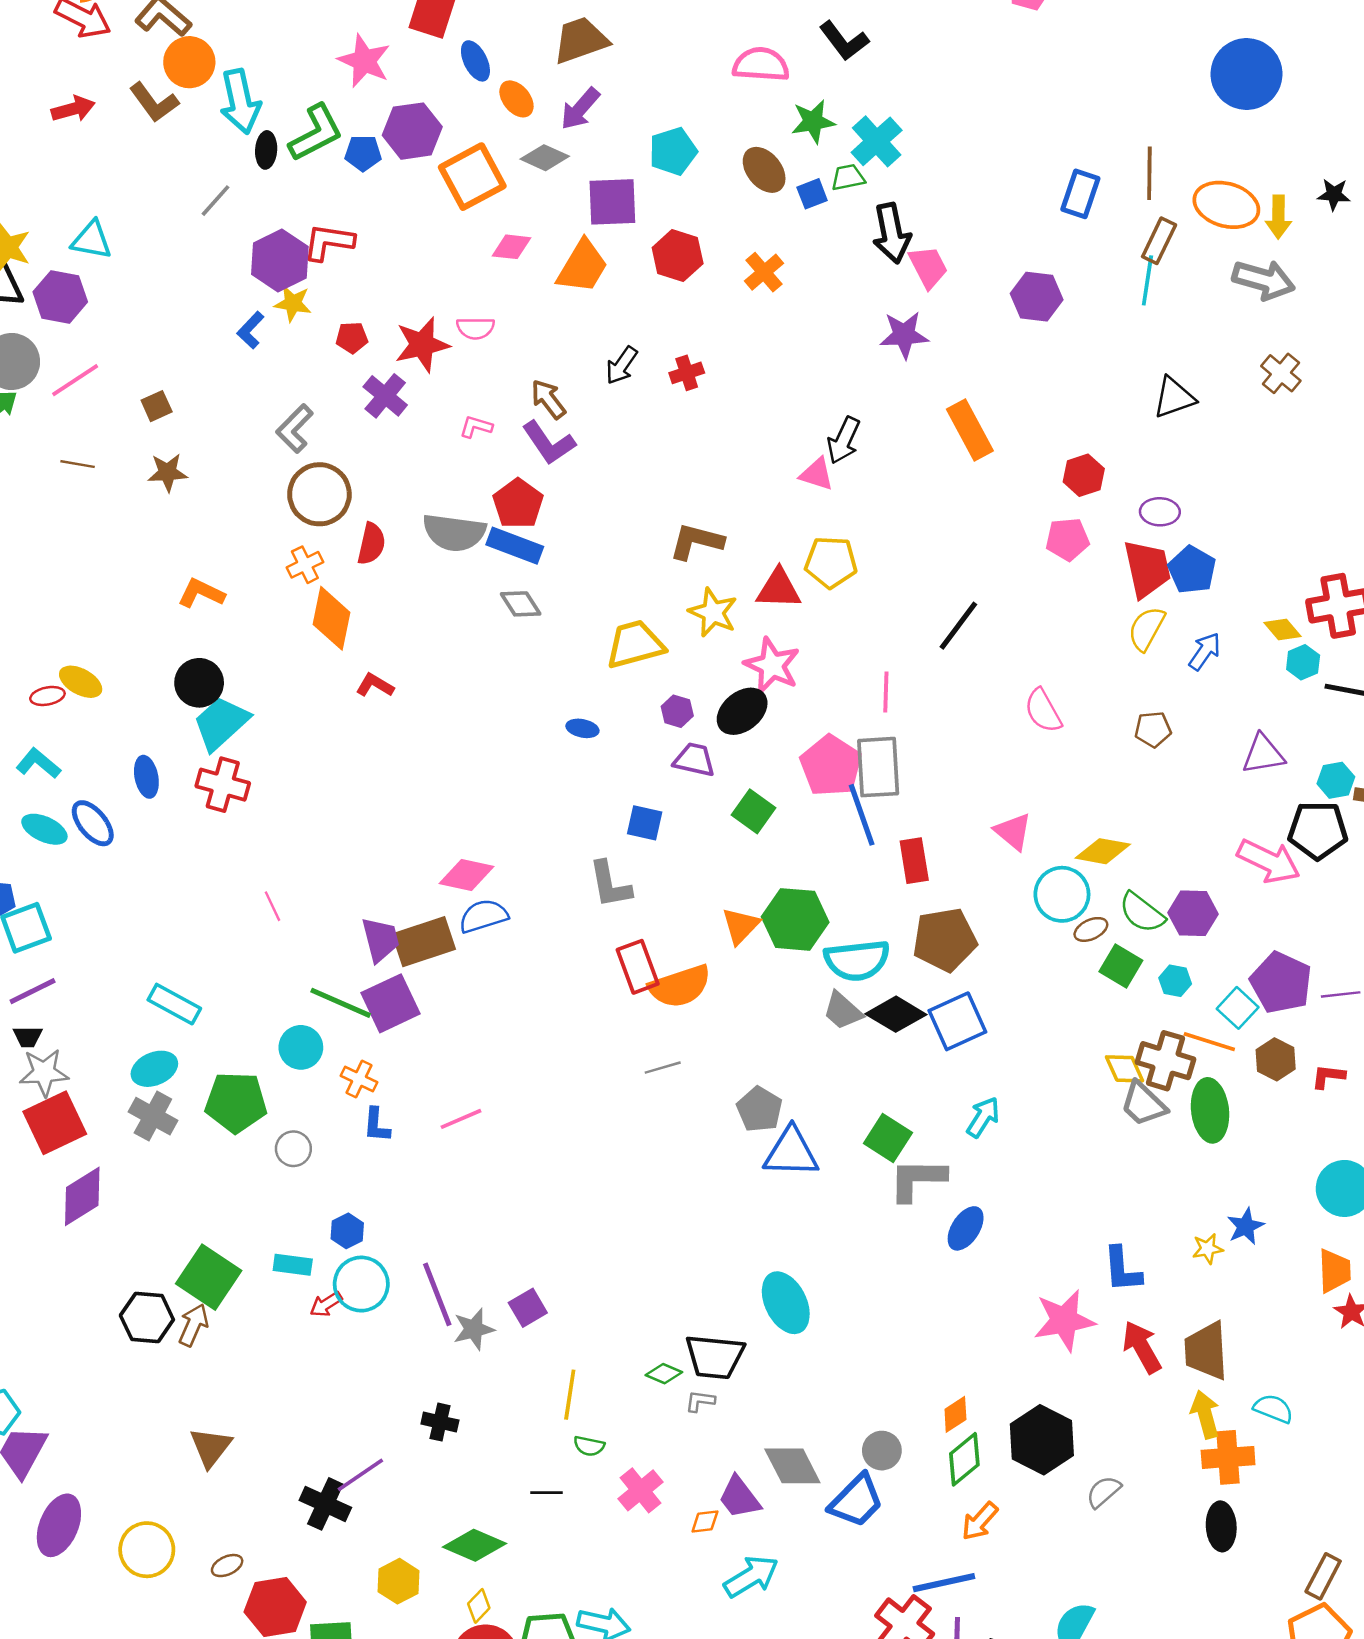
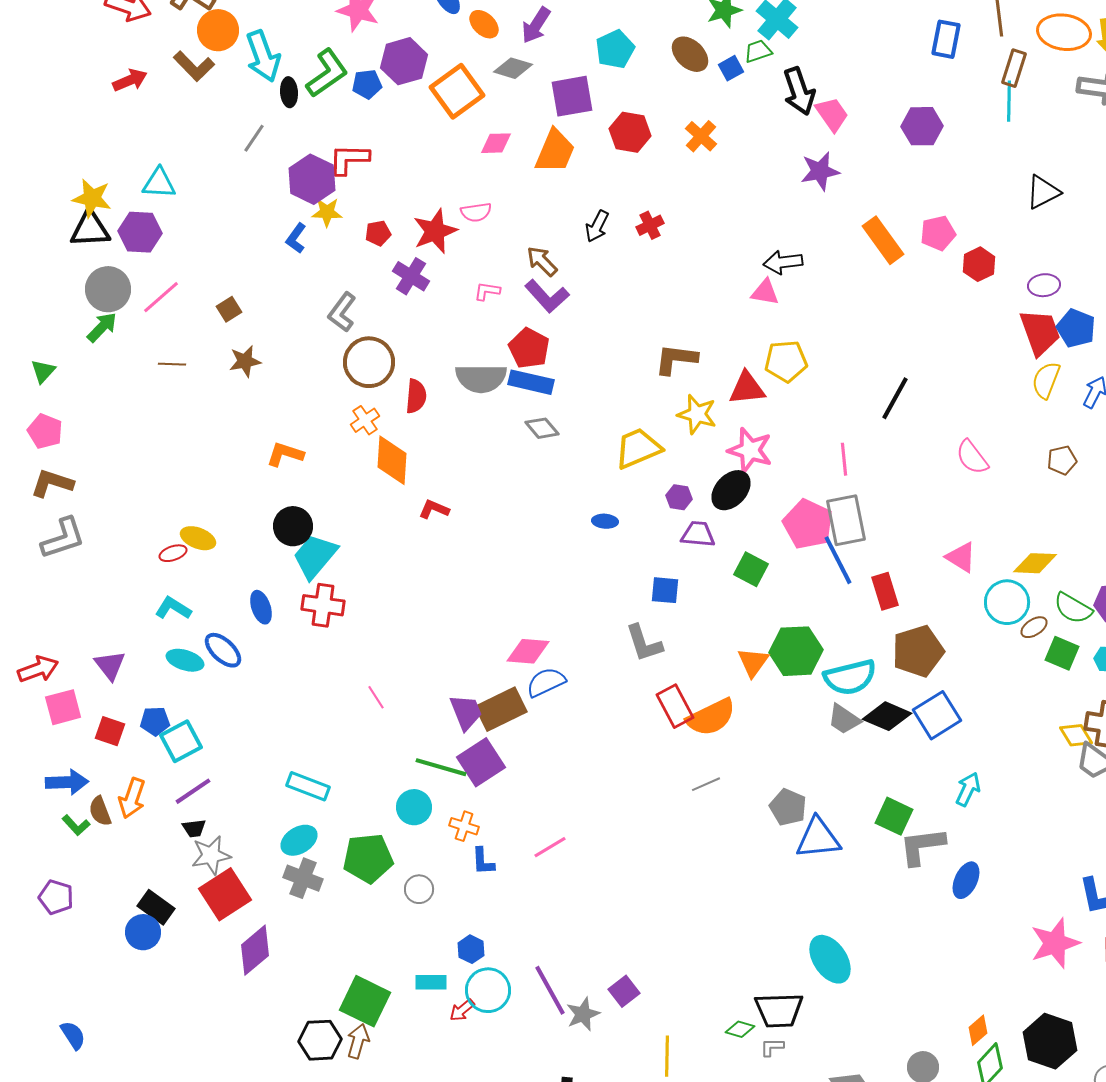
black arrow: (844, 440) -> (783, 262), turned 66
pink pentagon: (1068, 539) -> (938, 233), moved

